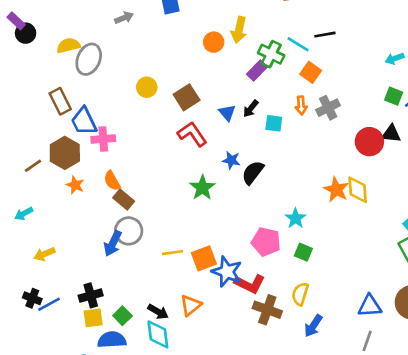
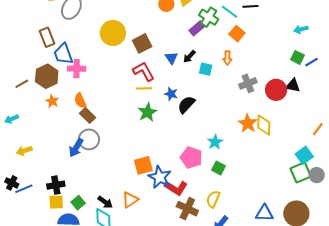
yellow circle: (147, 87) -> (113, 33), size x1.6
gray cross: (328, 108) -> (248, 83), moved
yellow line: (173, 253) -> (144, 88), moved

